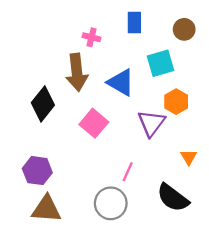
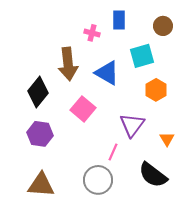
pink cross: (92, 37) -> (92, 33), moved
purple triangle: (151, 123) -> (132, 125), moved
purple hexagon: (37, 171) -> (40, 134), moved

